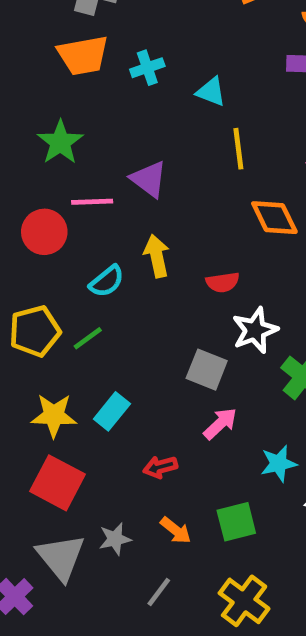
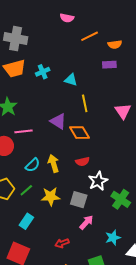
purple triangle: (149, 179) -> (58, 121), moved
orange diamond: (274, 218) -> (80, 133), moved
yellow arrow: (157, 256) -> (54, 163), moved
cyan rectangle: (112, 411) -> (26, 221), moved
yellow star: (54, 415) -> (51, 197), moved

